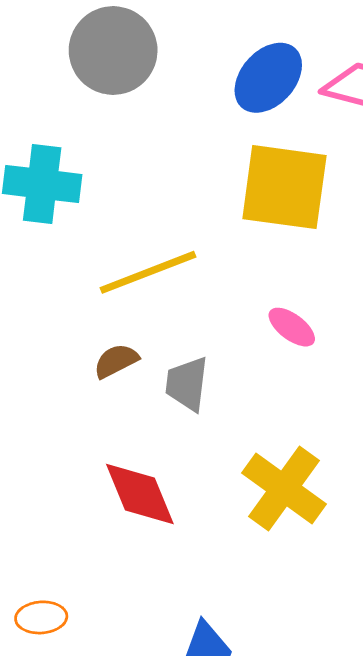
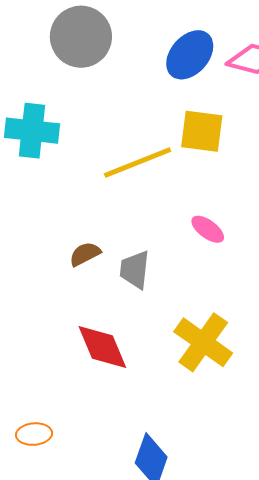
yellow square: (284, 187) -> (202, 131), size x0.7
yellow line: (148, 272) -> (138, 162), moved

